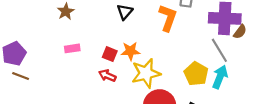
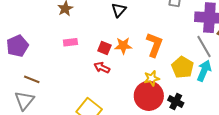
orange L-shape: (168, 18) -> (154, 45), moved
yellow star: (146, 73) -> (152, 78), moved, size x0.6
brown line: (21, 76) -> (32, 79), moved

